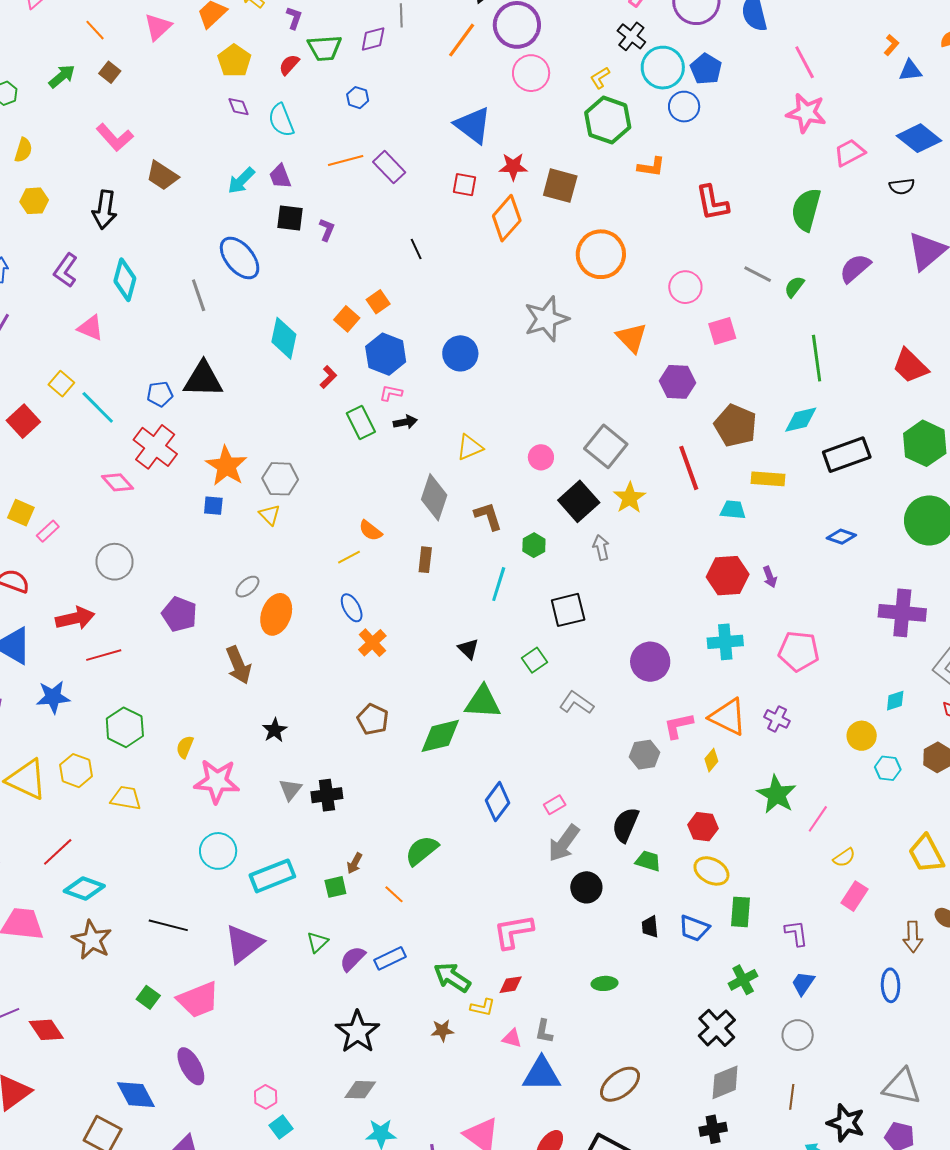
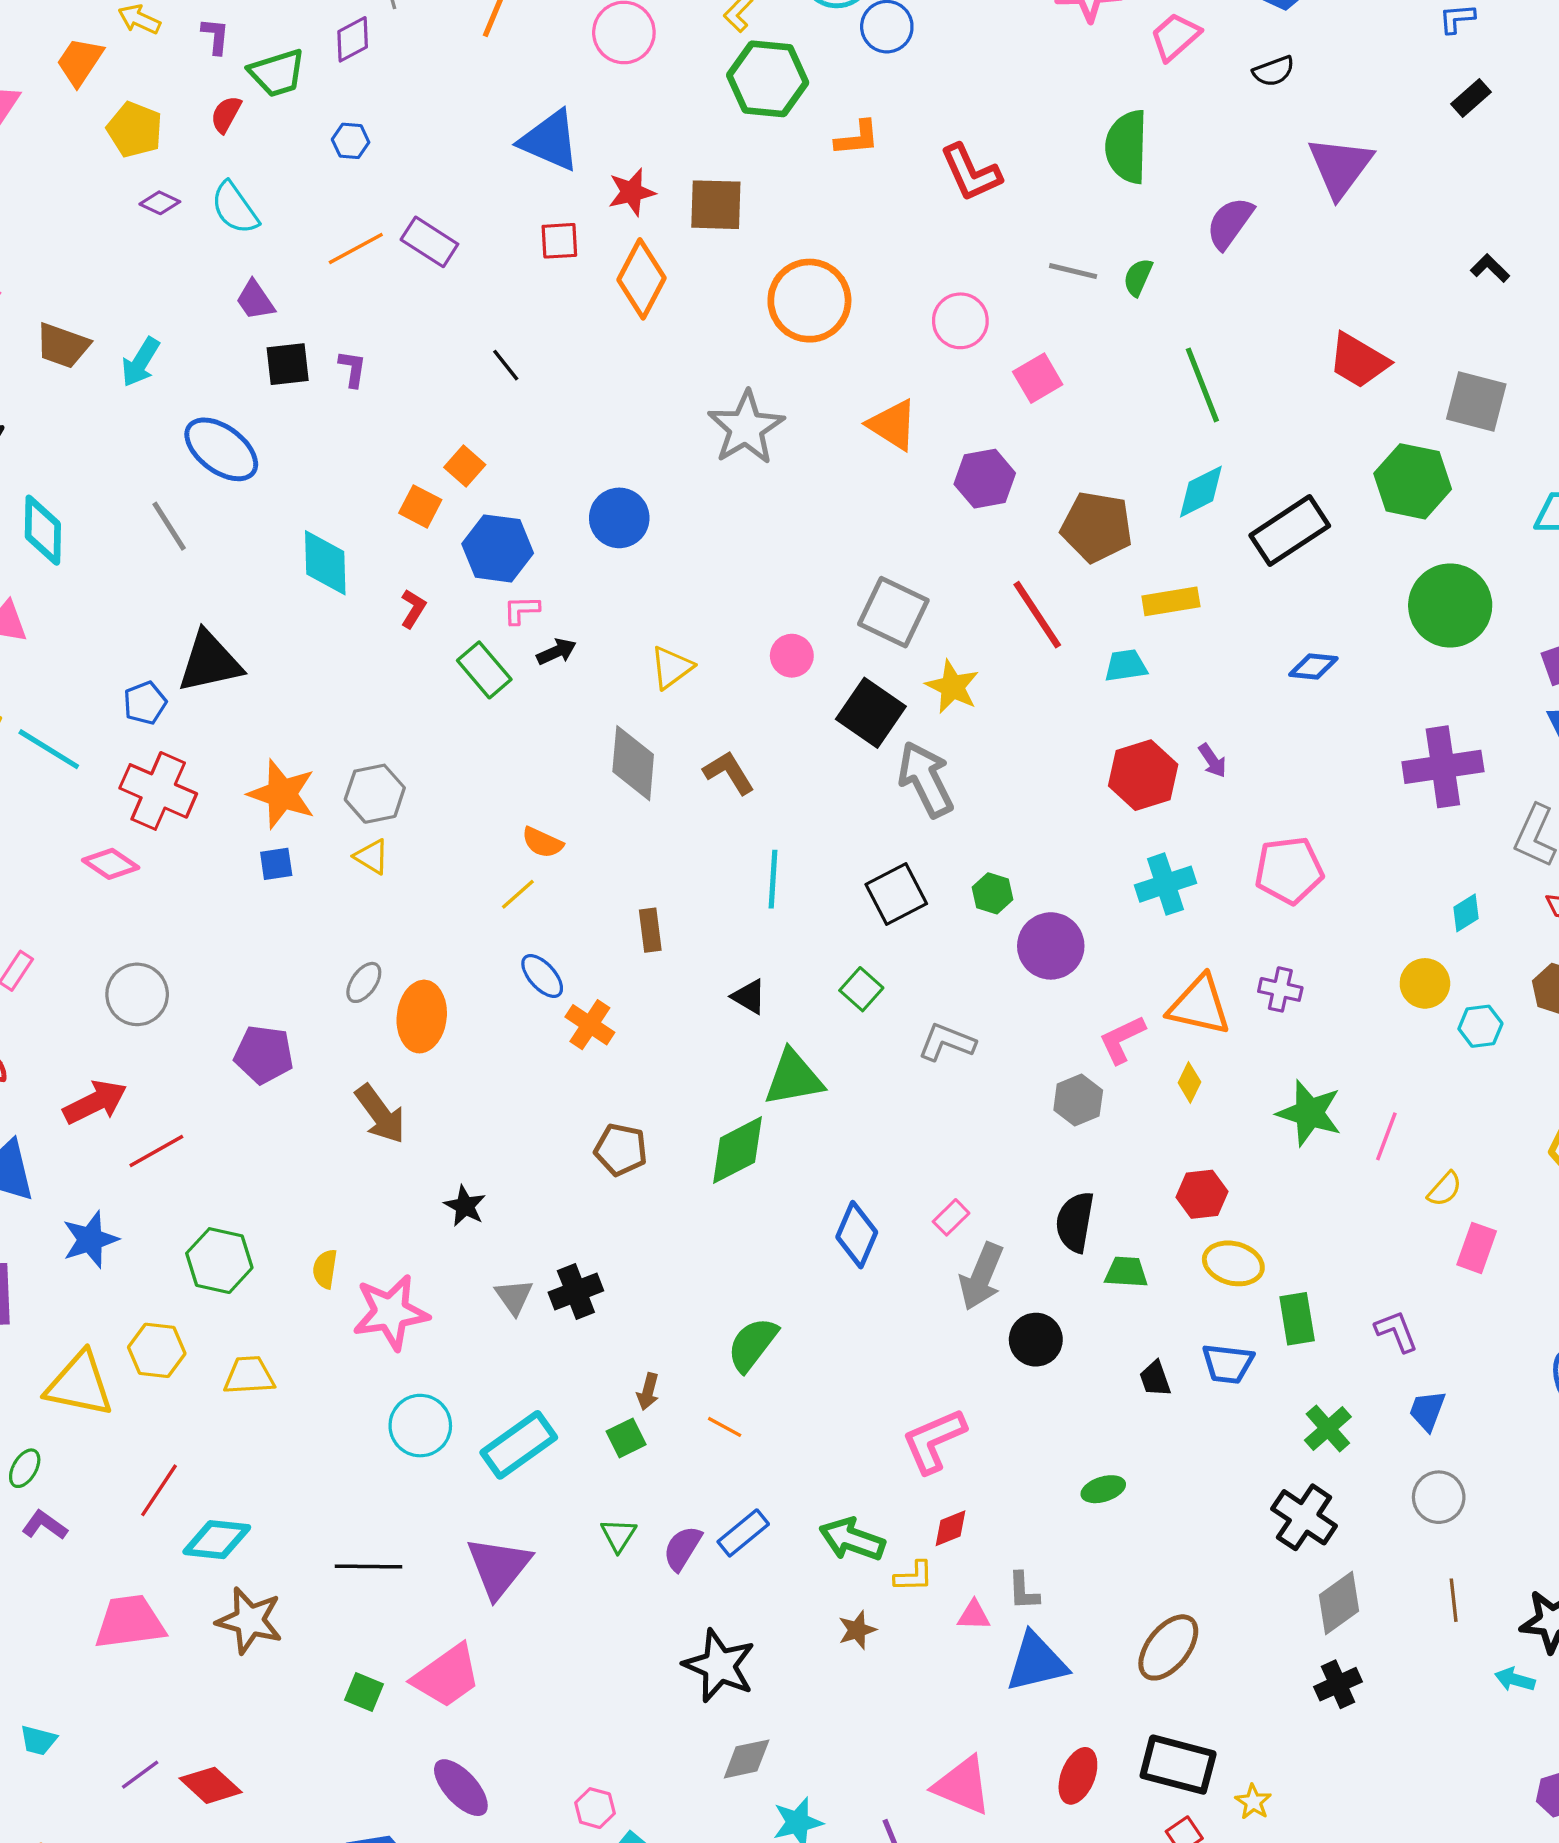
purple diamond: (239, 107) -> (160, 203), turned -30
cyan arrow: (241, 181) -> (141, 362), moved
green hexagon: (534, 545) -> (992, 893), moved
gray arrow: (601, 548) -> (926, 779), size x1.8
brown rectangle: (425, 560) -> (650, 930), moved

